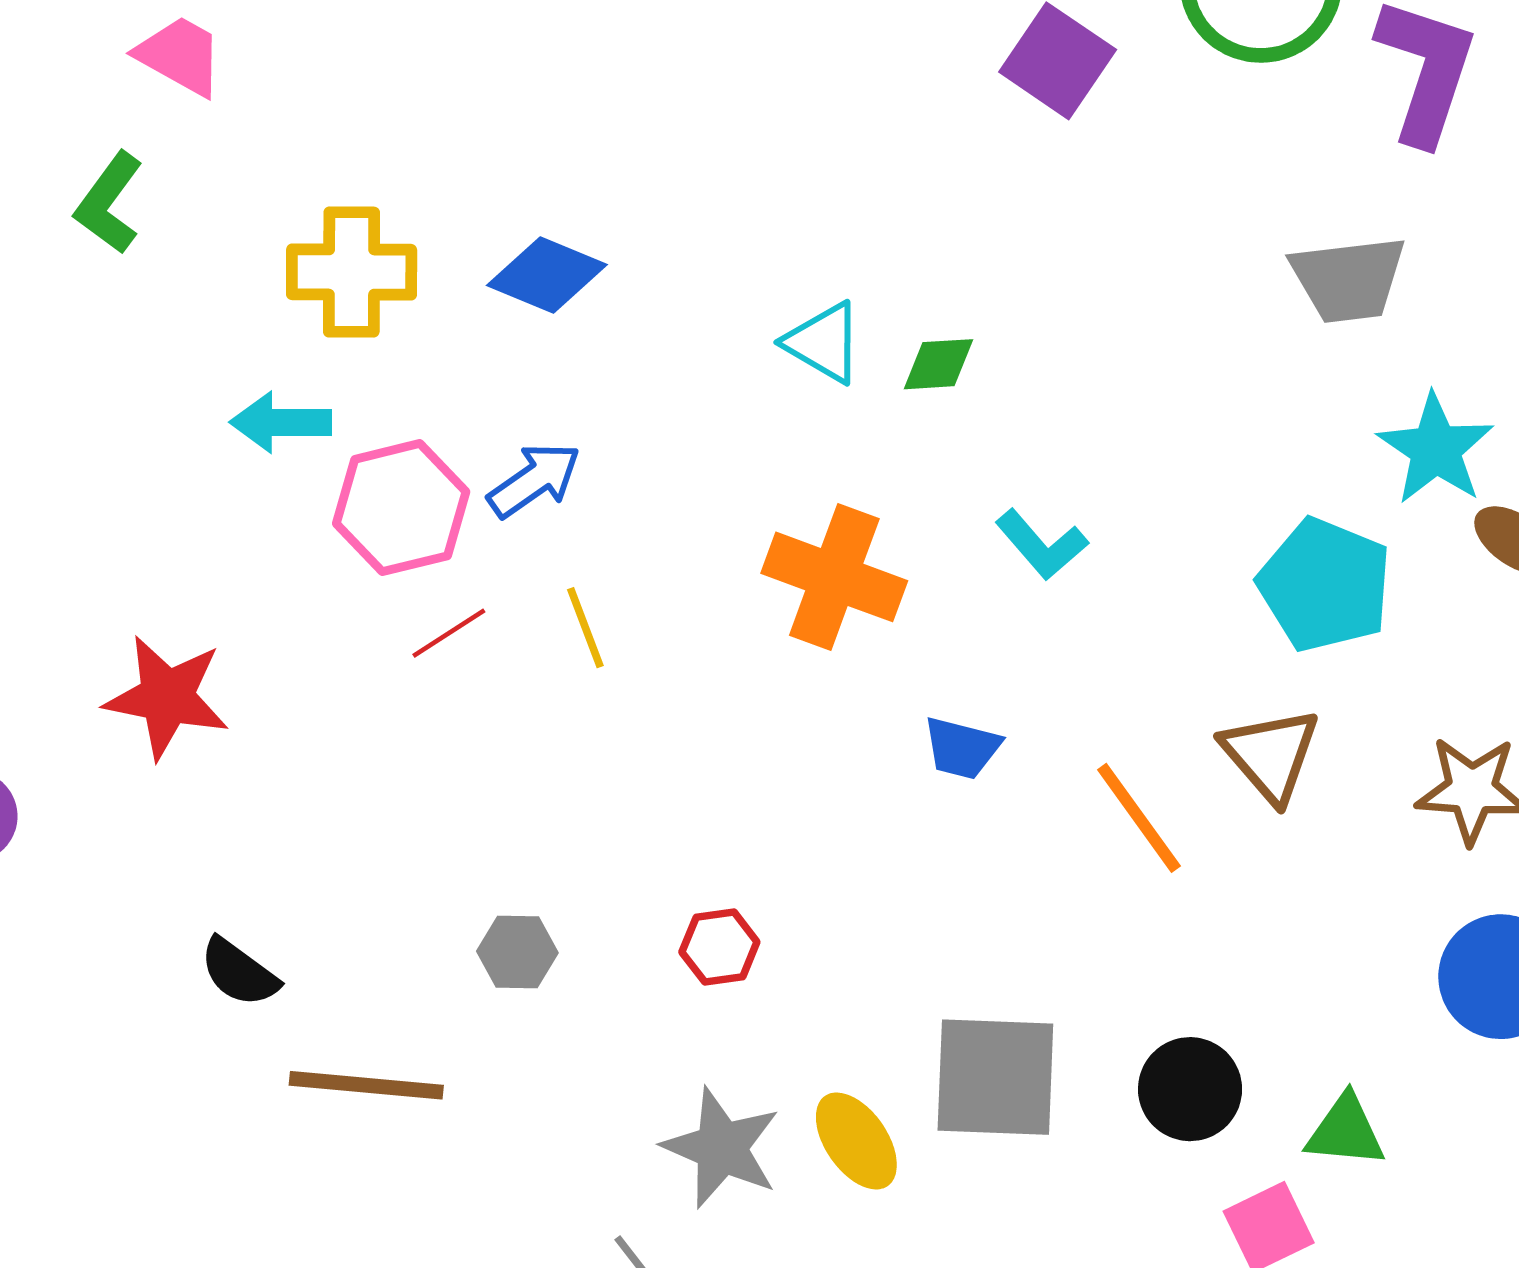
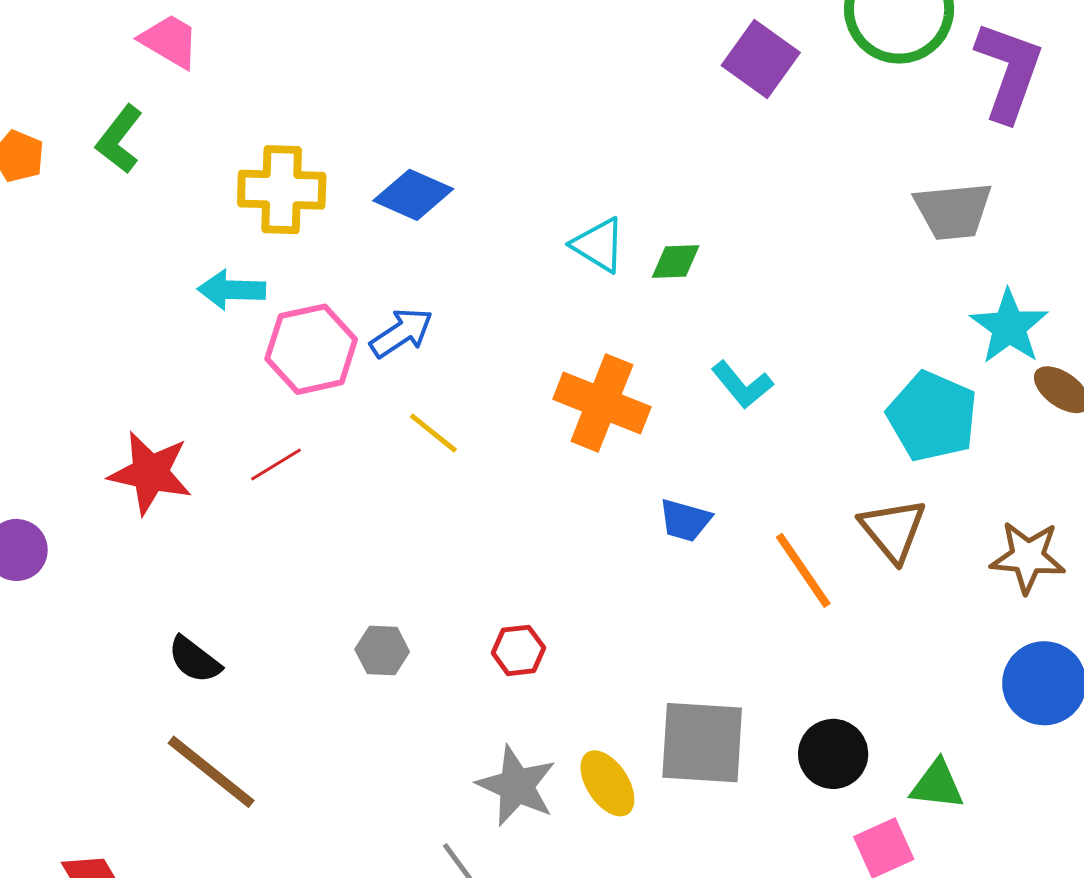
yellow line: (585, 628) -> (433, 433), turned -32
red line: (449, 633) -> (276, 464), moved
brown line: (366, 1085) -> (211, 772), moved, turned 32

